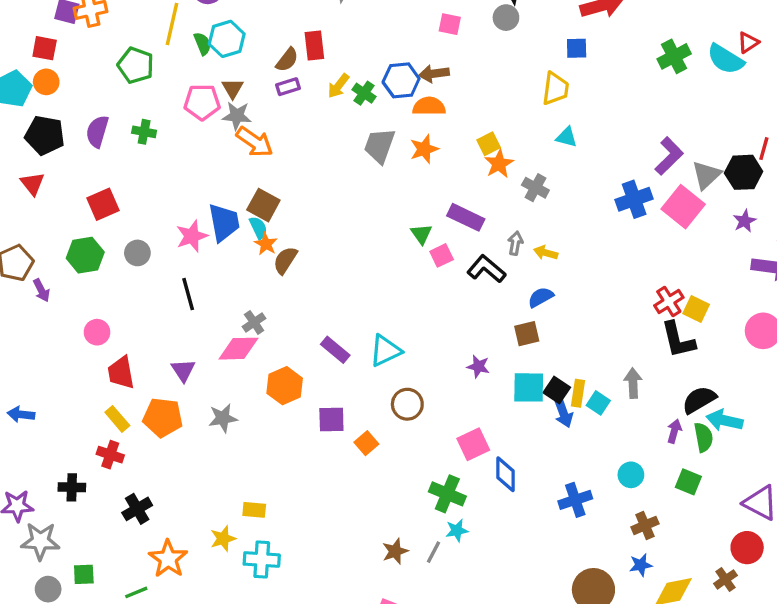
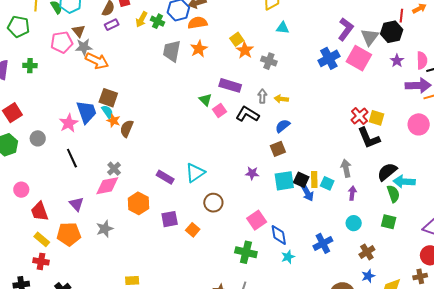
purple arrow: (674, 431) -> (352, 193), moved
cyan star: (457, 530) -> (288, 257), moved
brown cross: (725, 579) -> (420, 276), turned 32

